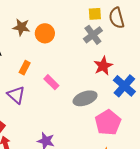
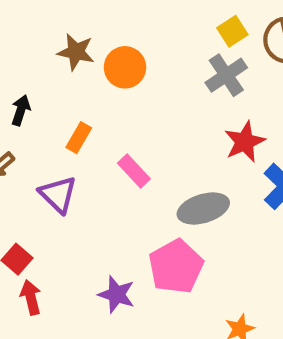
yellow square: (95, 14) -> (232, 31), turned -32
pink pentagon: (108, 123) -> (176, 267), moved

